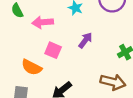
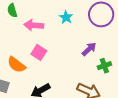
purple arrow: (85, 40) -> (89, 49), moved

